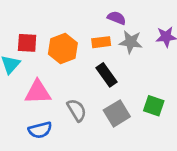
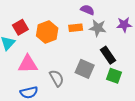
red square: (27, 43) -> (20, 27), turned -35
black rectangle: (106, 75) -> (108, 55), moved
gray square: (117, 113) -> (85, 69), moved, turned -36

